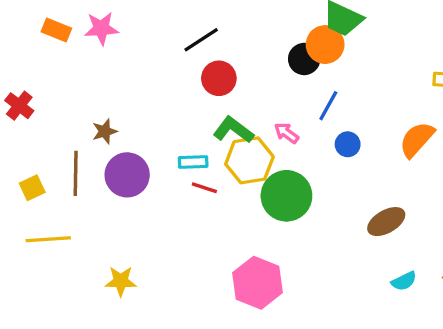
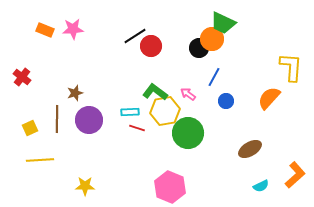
red circle: (219, 78) -> (151, 46), moved

